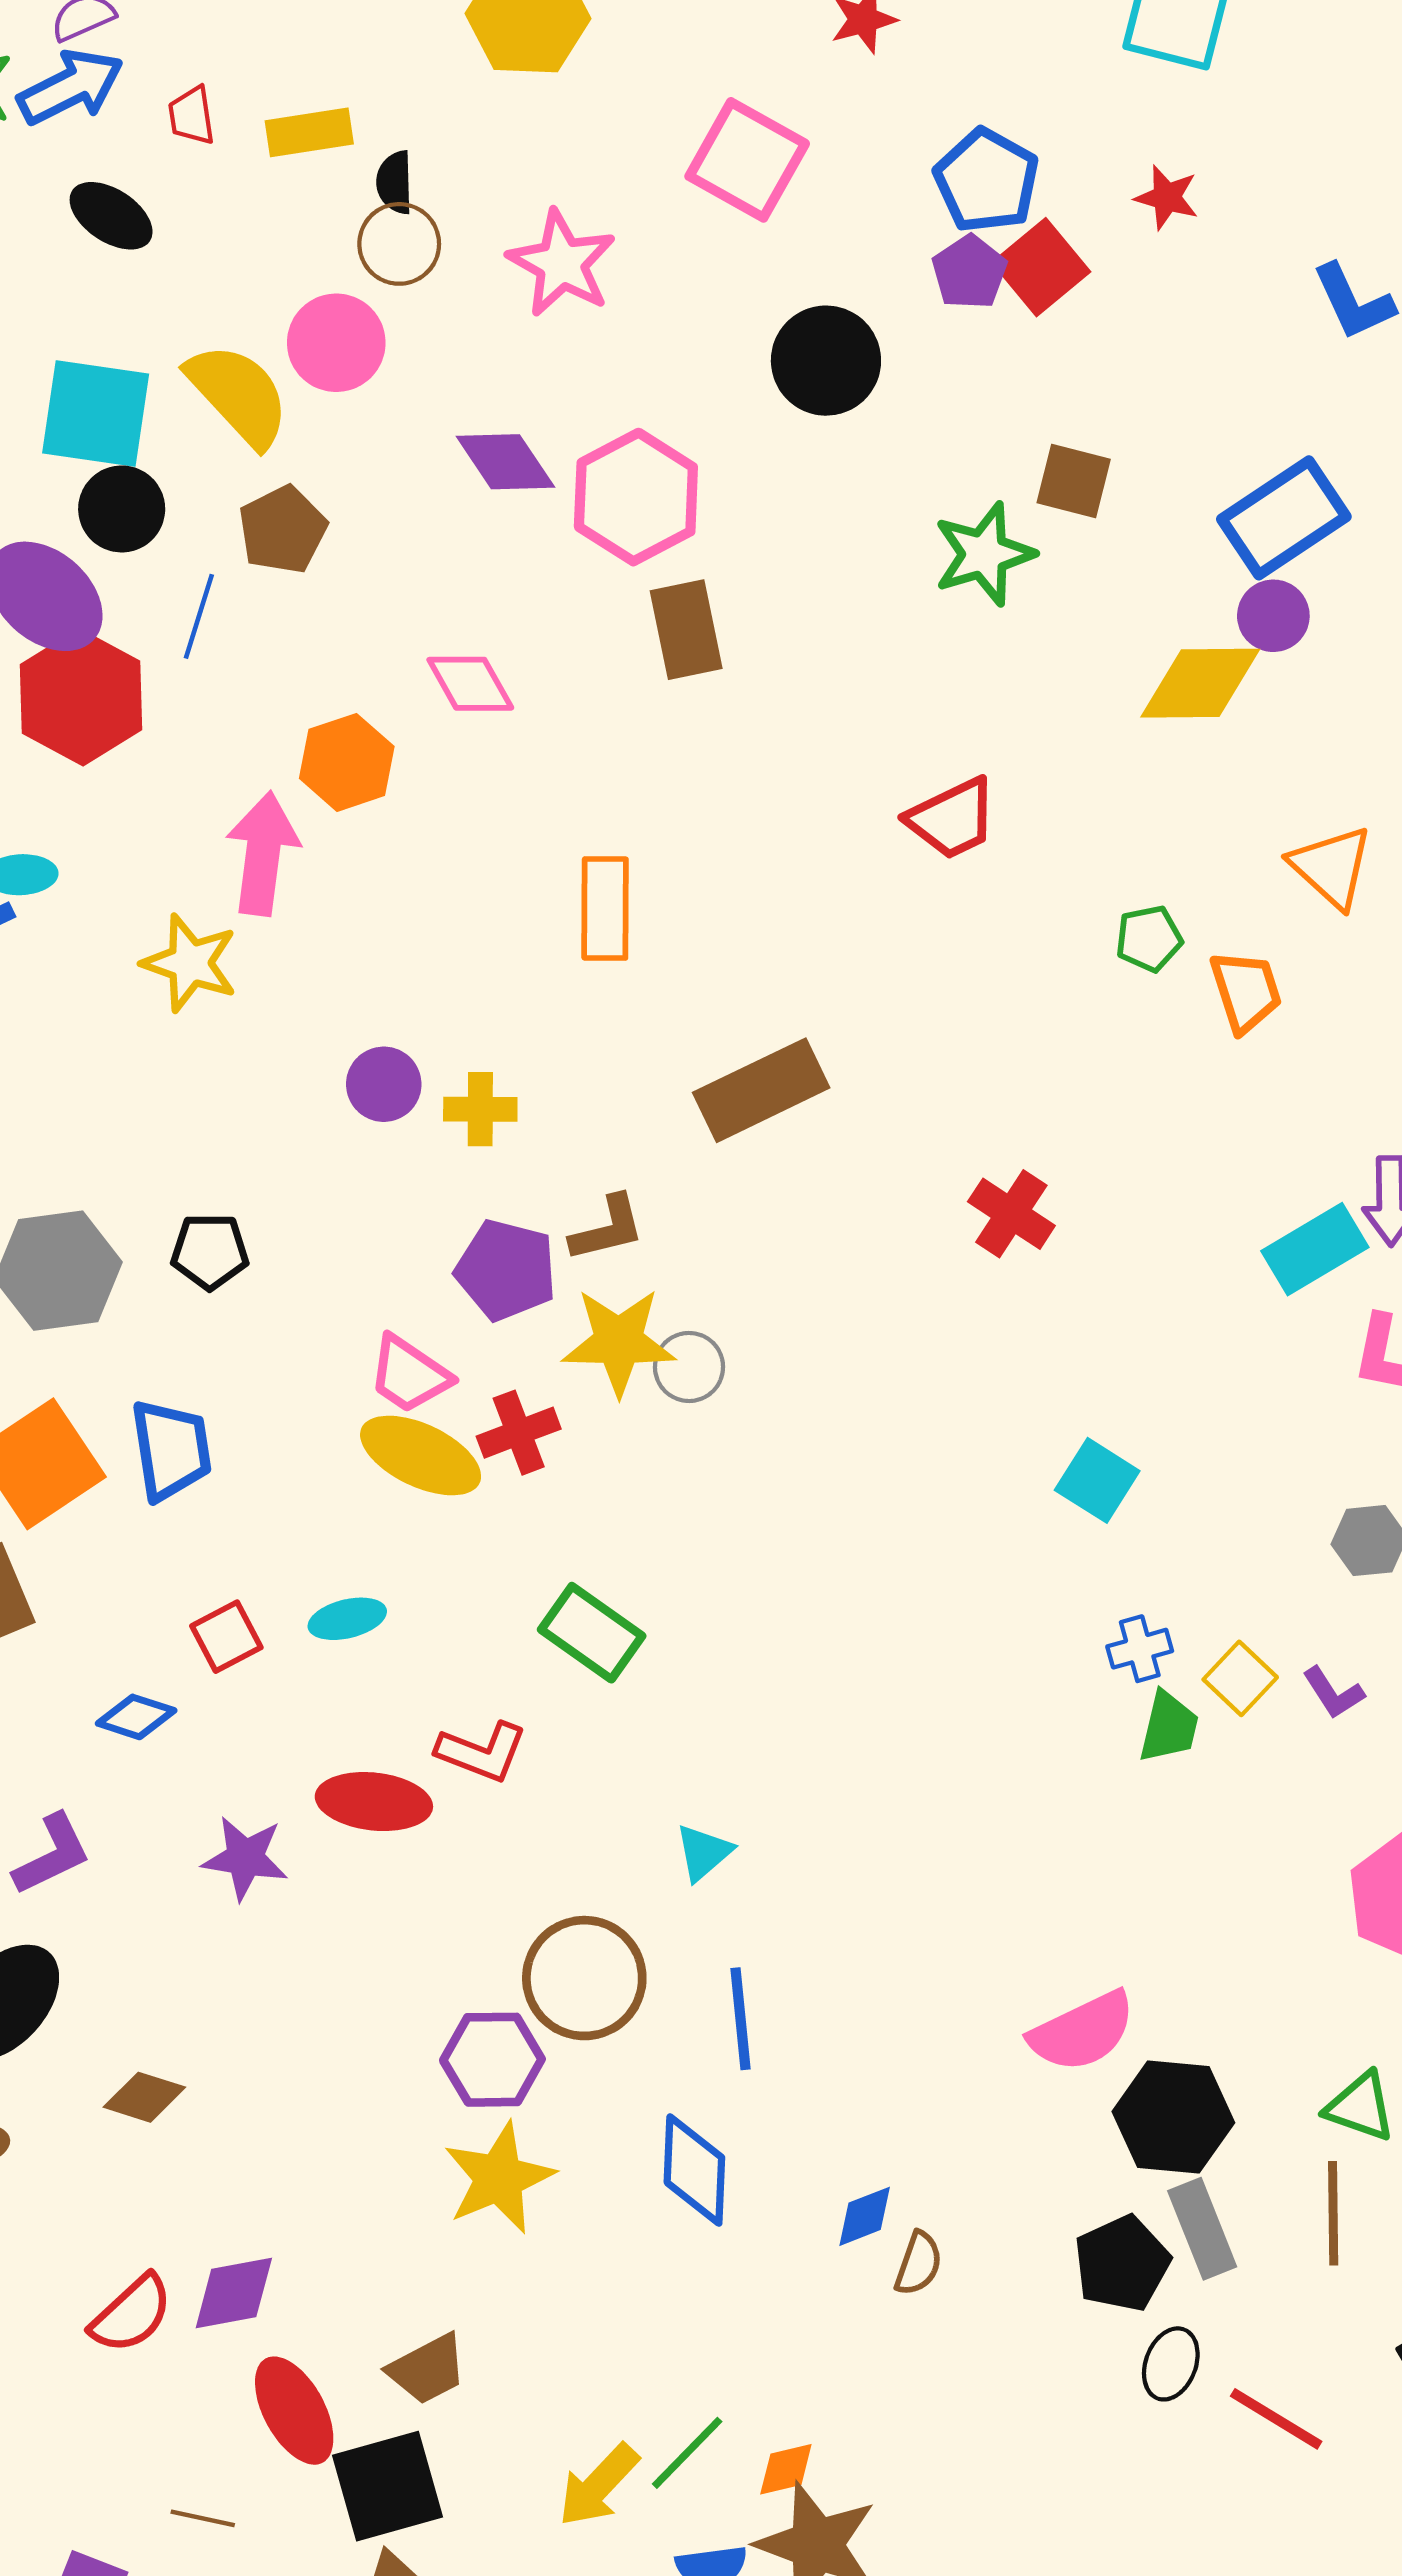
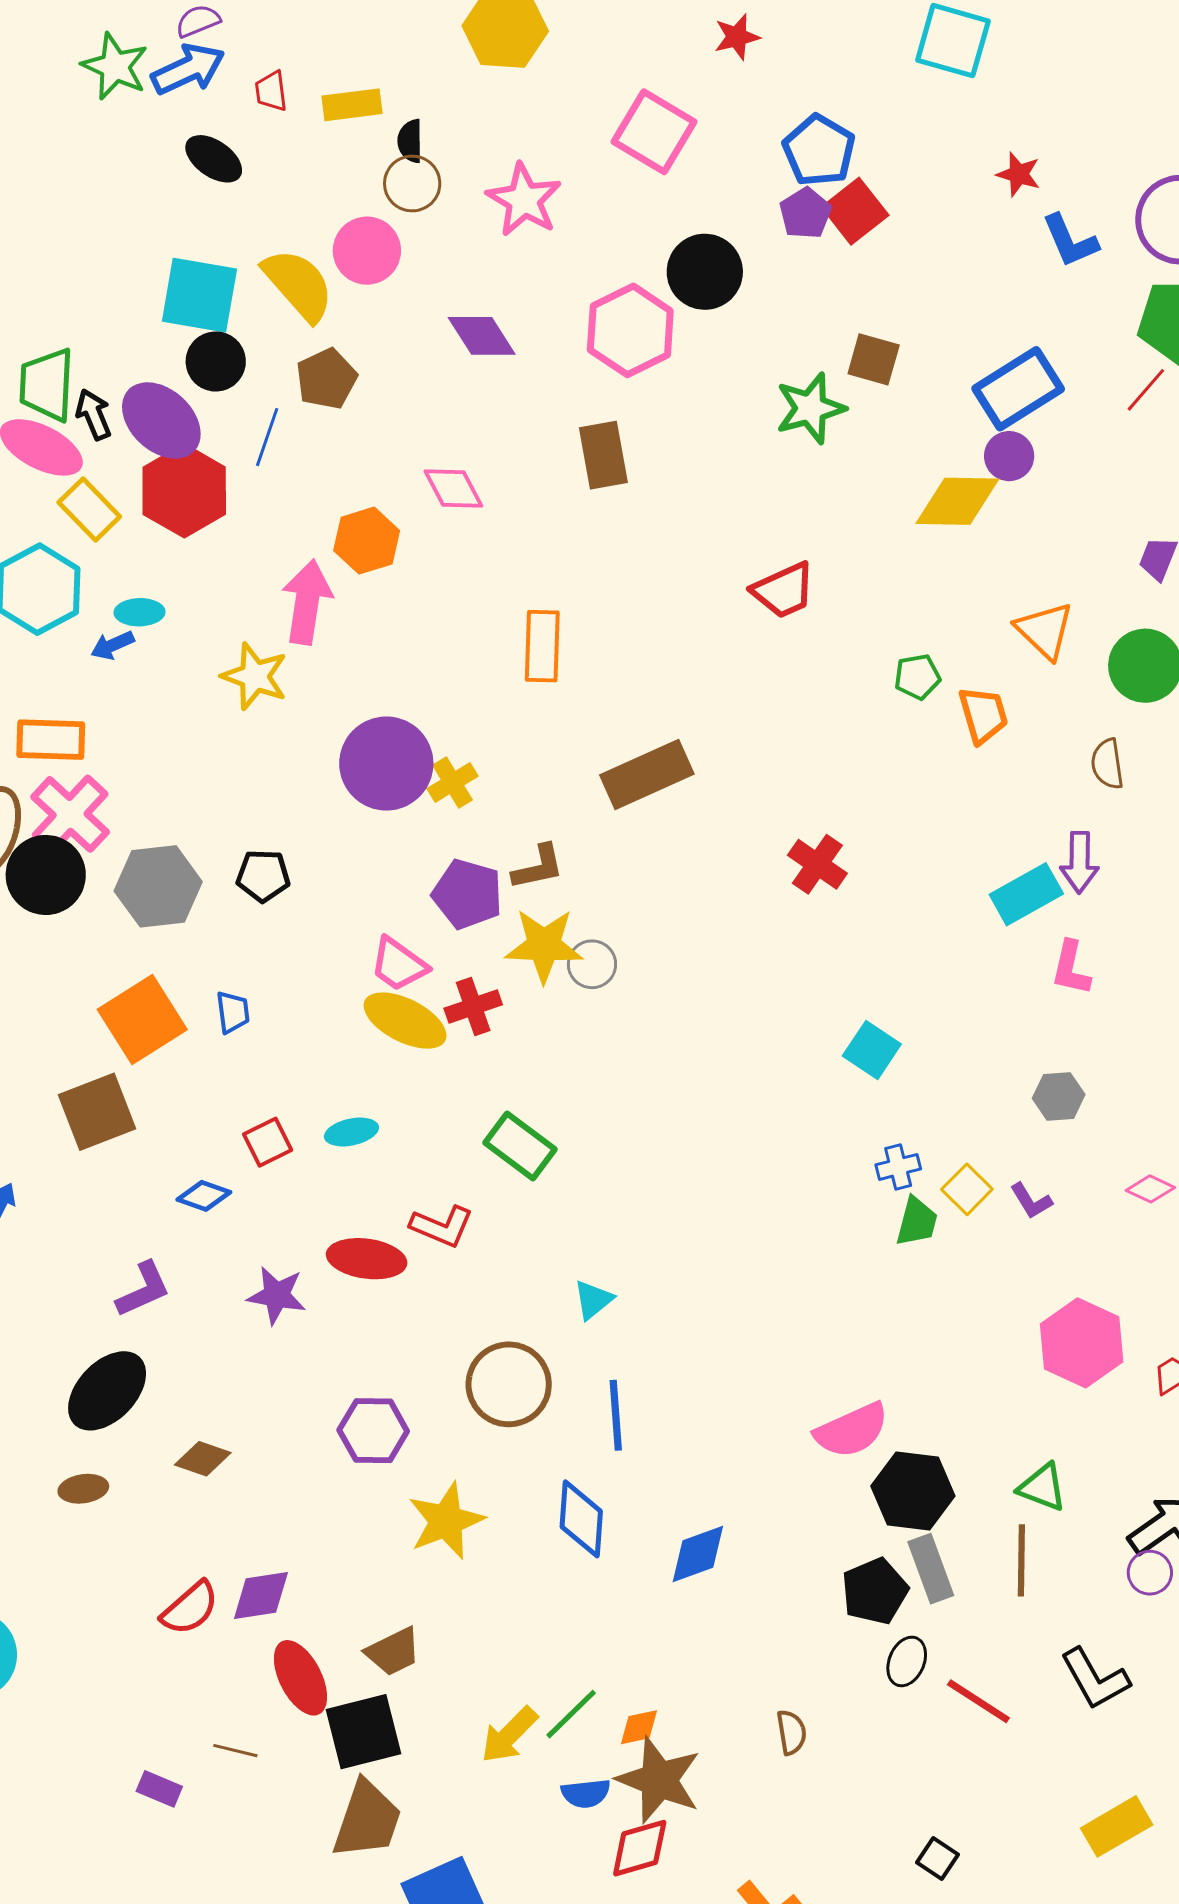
red star: (1167, 197) -> (1019, 174), moved
pink hexagon: (636, 497) -> (630, 330), moved
purple circle: (384, 1084) -> (386, 764), size x1.8
yellow cross: (480, 1109) -> (453, 782), turned -33
blue trapezoid: (171, 1450) -> (233, 1012), size x0.6
purple hexagon: (492, 2060) -> (373, 1431), moved
blue diamond: (865, 2216) -> (698, 1554), size x1.4
brown semicircle: (918, 2263) -> (791, 1732), moved, turned -30

